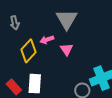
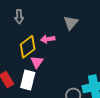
gray triangle: (67, 19) -> (71, 23), size x0.7
pink triangle: (67, 49) -> (37, 62), moved

